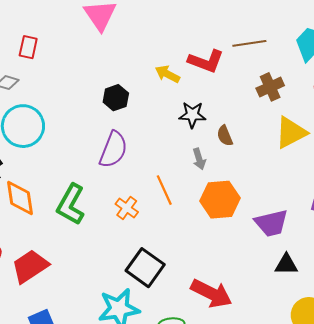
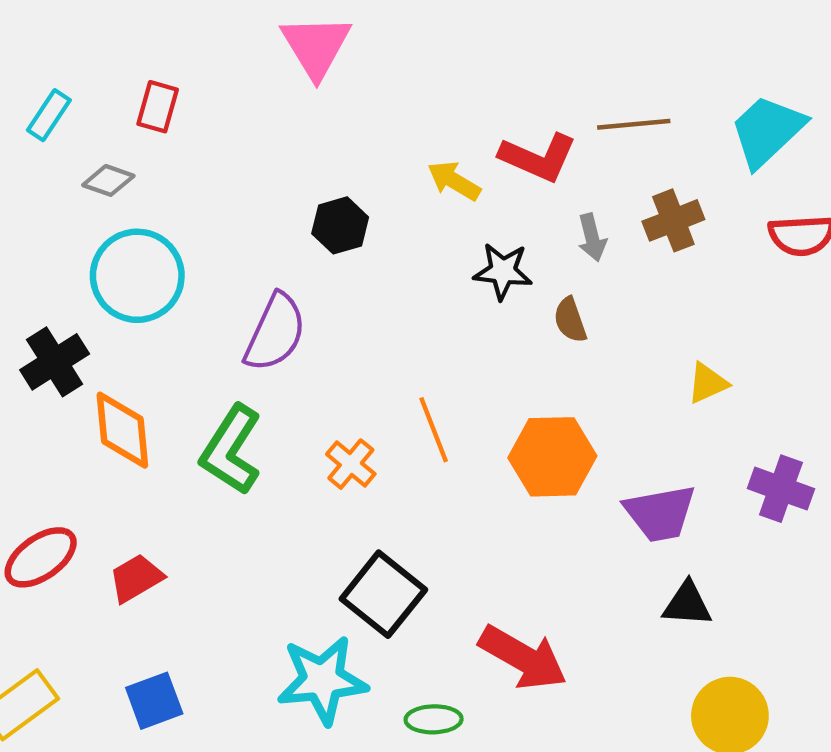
yellow triangle: (291, 133) -> (708, 383), moved, size x0.6
purple semicircle: (113, 150) -> (275, 332), moved
gray arrow: (199, 159) -> (592, 238), moved
red trapezoid: (30, 266) -> (136, 578), size x0.7

